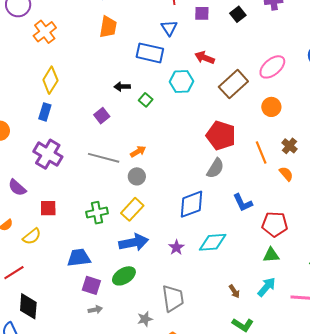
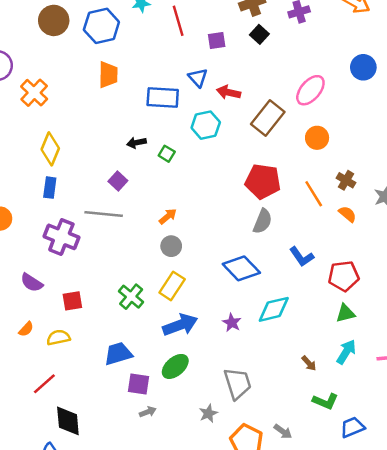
blue triangle: (169, 28) -> (198, 78), moved
gray line: (104, 158) -> (104, 214), moved
blue diamond: (192, 204) -> (241, 268), turned 76
green cross: (97, 213) -> (131, 297), turned -30
yellow semicircle: (32, 236) -> (58, 338), turned -144

